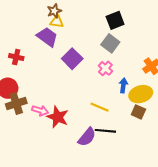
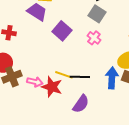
blue arrow: (123, 85) -> (112, 78), moved, size x1.5
yellow line: (100, 107) -> (64, 75), moved
black line: (105, 131) -> (80, 77), moved

